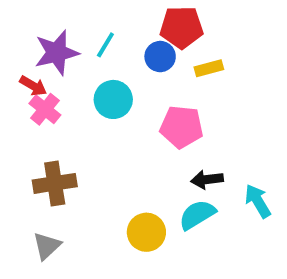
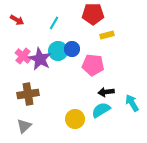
purple star: (57, 53) -> (40, 59), moved, turned -30
blue circle: (160, 57) -> (72, 49), moved
red arrow: (33, 86) -> (17, 20), moved

